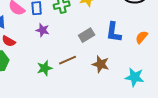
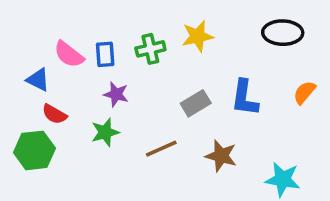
orange semicircle: (142, 37) -> (304, 92), moved
green star: (45, 68) -> (105, 132), moved

